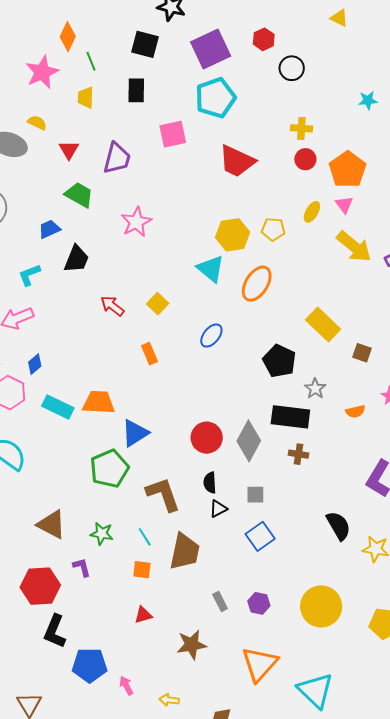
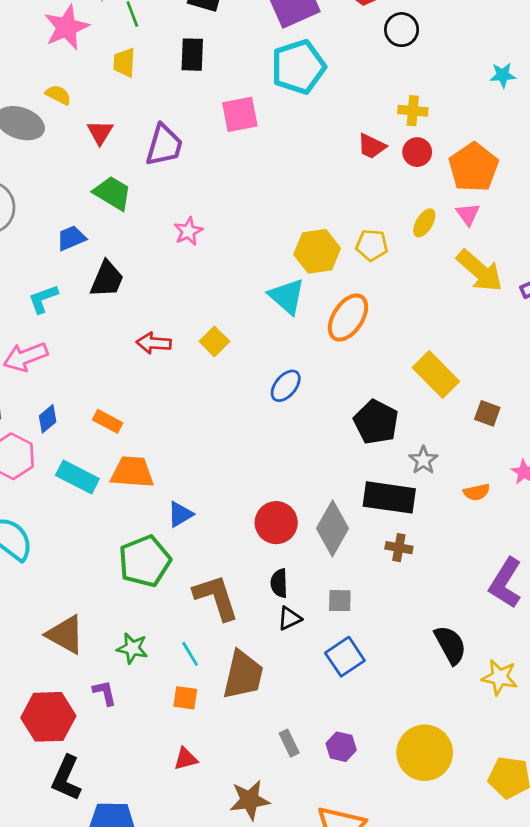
red trapezoid: (237, 161) -> (372, 146), moved, size x0.6
pink star: (136, 222) -> (188, 231), size x0.7
red arrow: (112, 306) -> (154, 343), turned -35
orange rectangle: (150, 354) -> (108, 421), moved, turned -40
blue triangle: (135, 433) -> (180, 514), size x0.7

